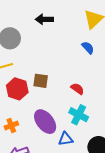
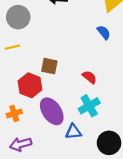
red hexagon: (17, 89) -> (30, 85), moved
cyan cross: (79, 115) -> (89, 106), turned 30

